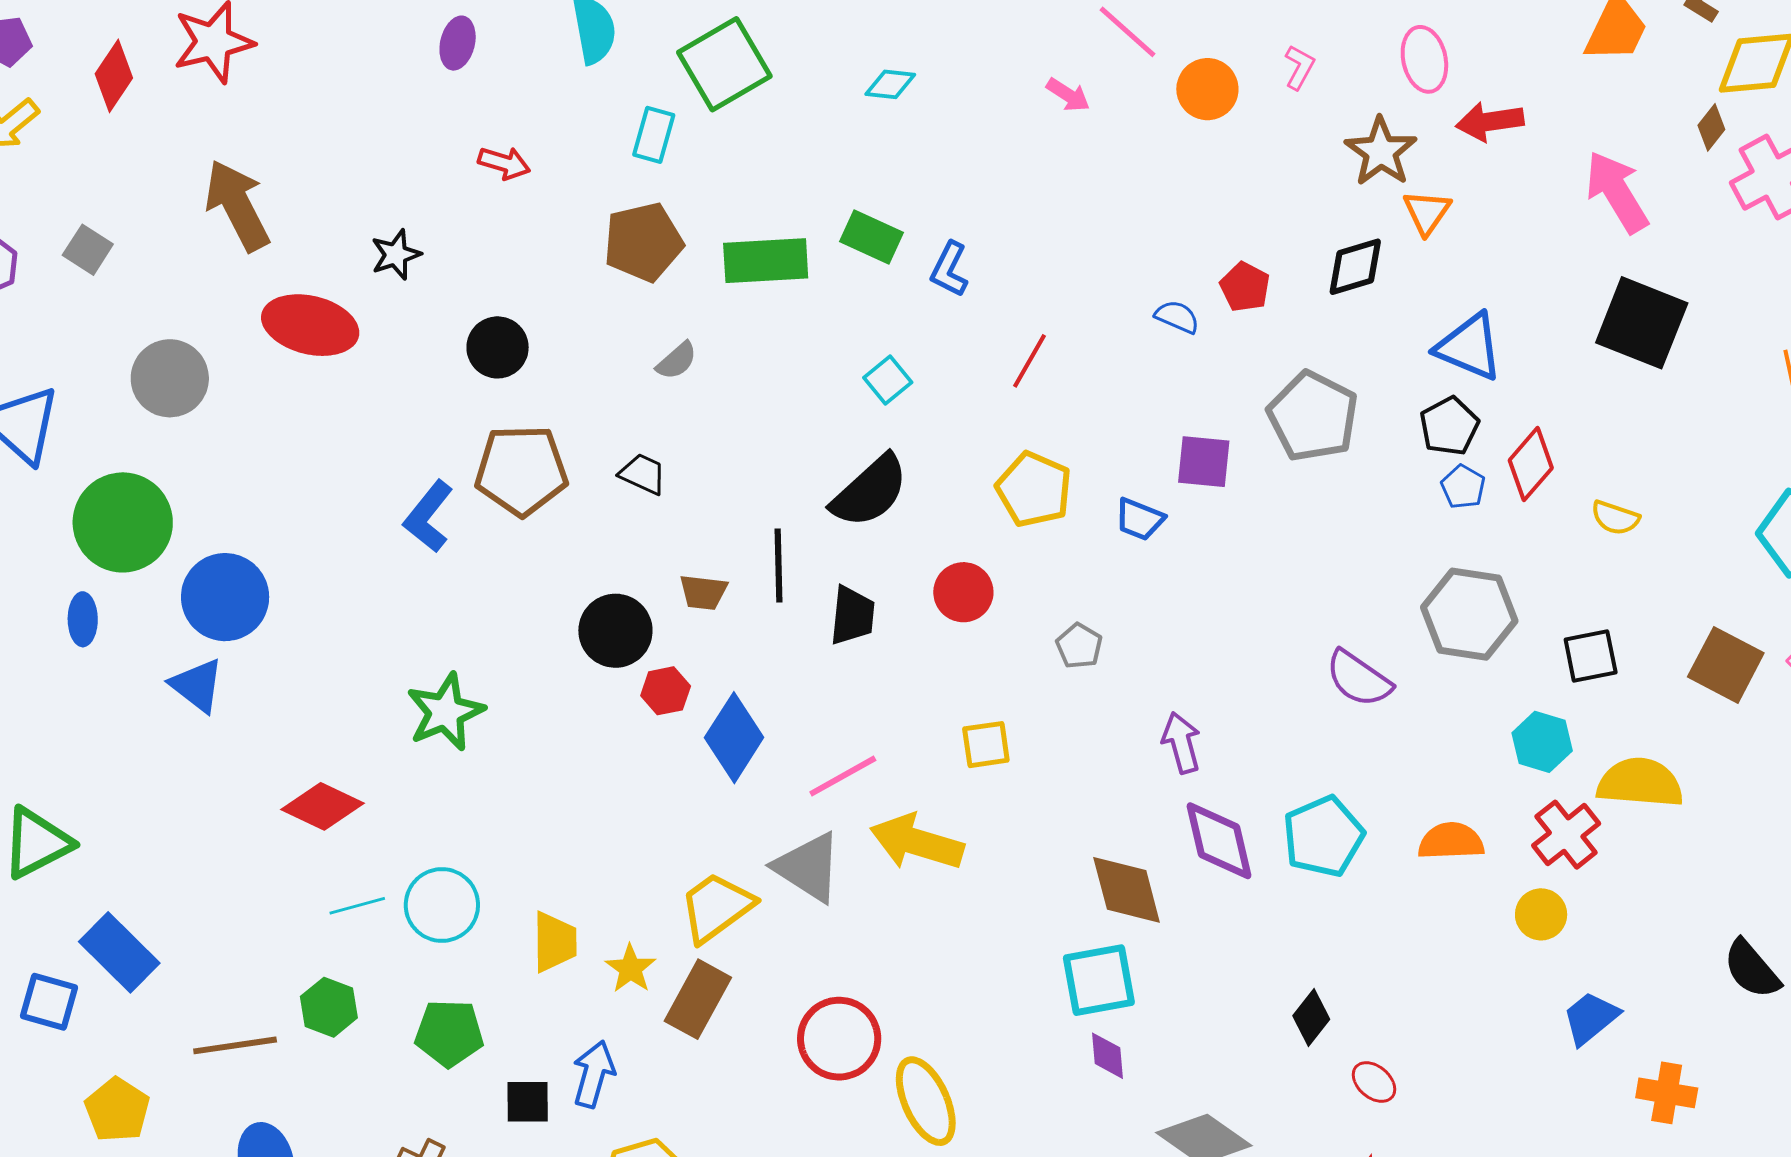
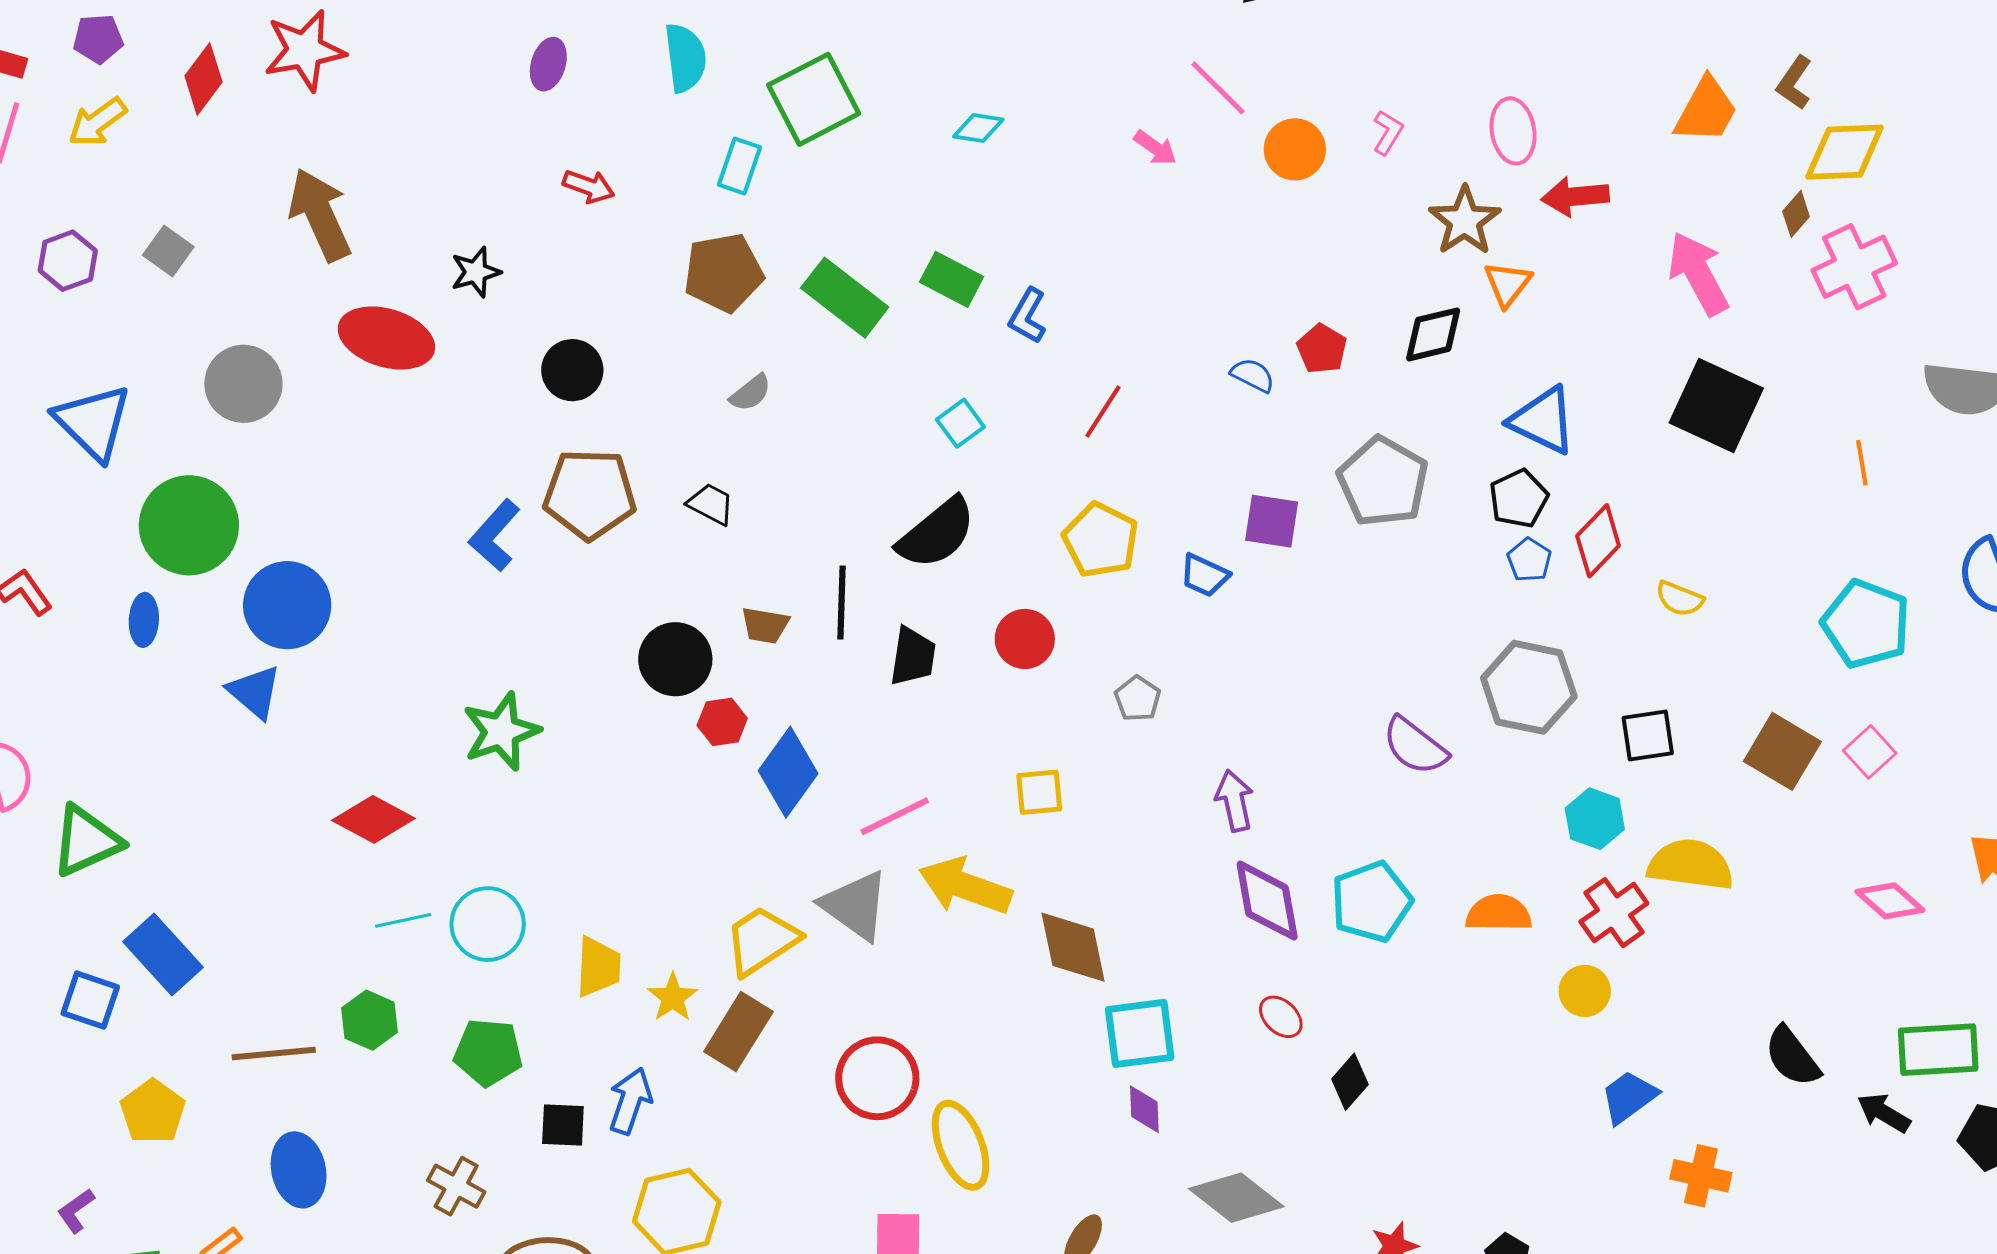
green rectangle: (766, 261) -> (845, 298), turned 38
brown diamond: (1127, 890) -> (1073, 947), moved
red ellipse: (1374, 1082) -> (1281, 1017), moved

